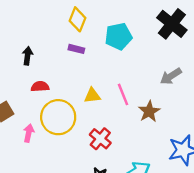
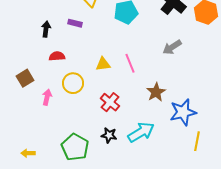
purple rectangle: (76, 49) -> (75, 23), moved
brown star: (149, 111) -> (156, 92), moved
yellow circle: (58, 117) -> (73, 83), size x0.7

